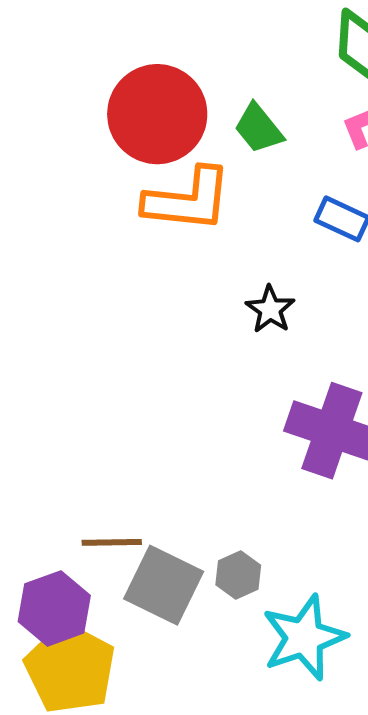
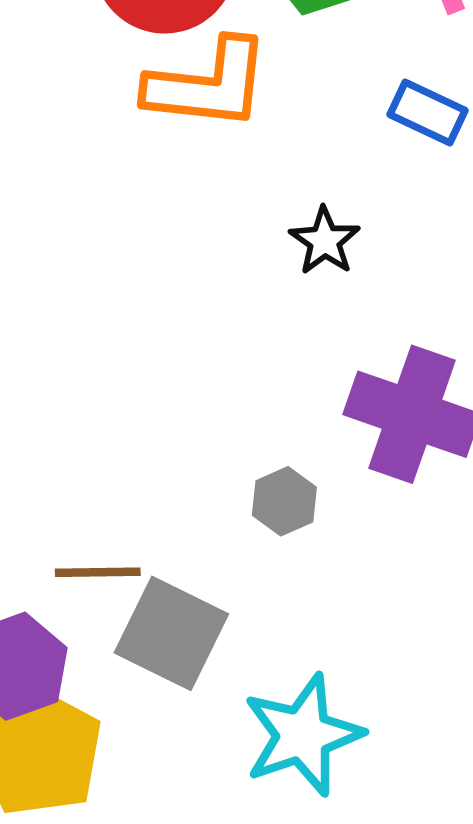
gray hexagon: (238, 575) -> (284, 501), moved
cyan star: (304, 638) -> (303, 735), moved

